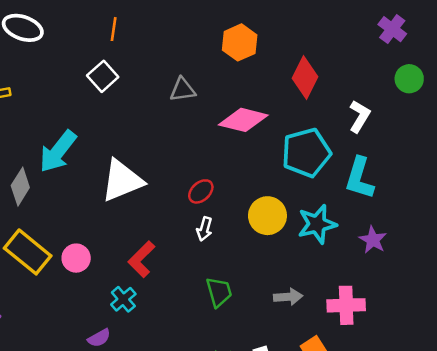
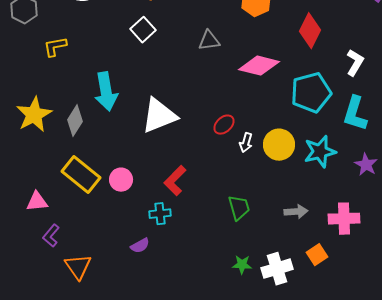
cyan arrow: (58, 151) -> (106, 92), turned -48
white arrow: (204, 229) -> (246, 143), moved
cyan cross: (123, 299) -> (160, 214), turned 35

